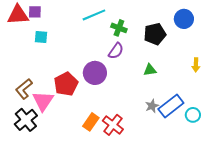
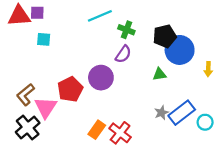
blue circle: (184, 19) -> (180, 50), moved, size x1.4

